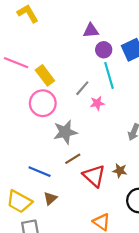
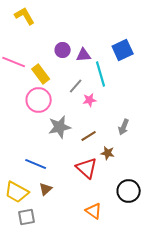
purple triangle: (91, 31) -> (84, 55), moved
purple circle: (104, 50) -> (63, 50), moved
brown line: (73, 159) -> (89, 136), moved
brown star: (120, 171) -> (108, 153), moved

